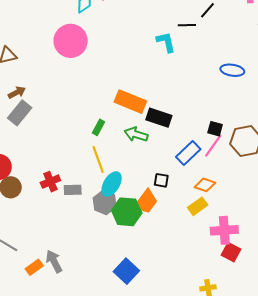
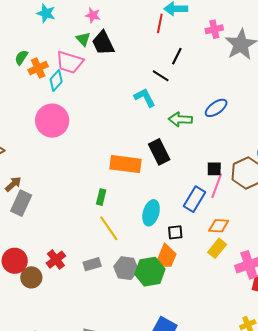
black line: (187, 25) -> (161, 76), turned 48
blue ellipse: (232, 70) -> (216, 108), turned -30
black rectangle: (159, 118) -> (159, 152), moved, turned 60
green arrow: (136, 134) -> (180, 119), moved
red cross: (50, 182) -> (56, 260), moved
cyan ellipse: (112, 184) -> (151, 213), moved

